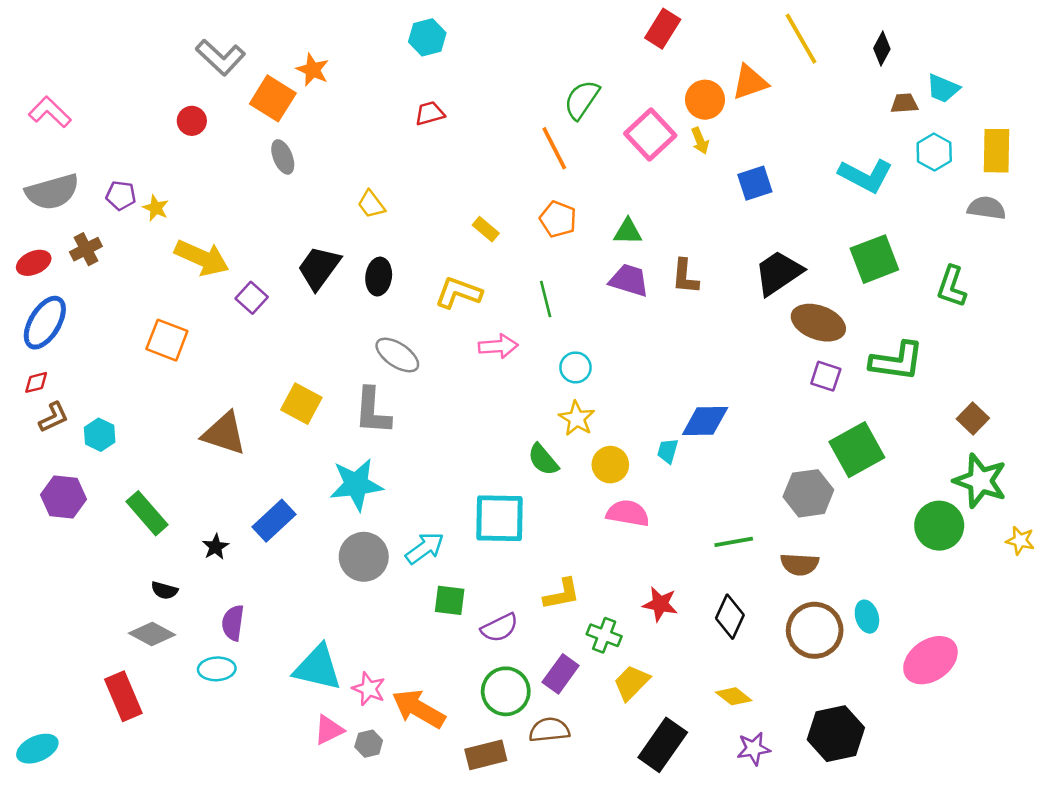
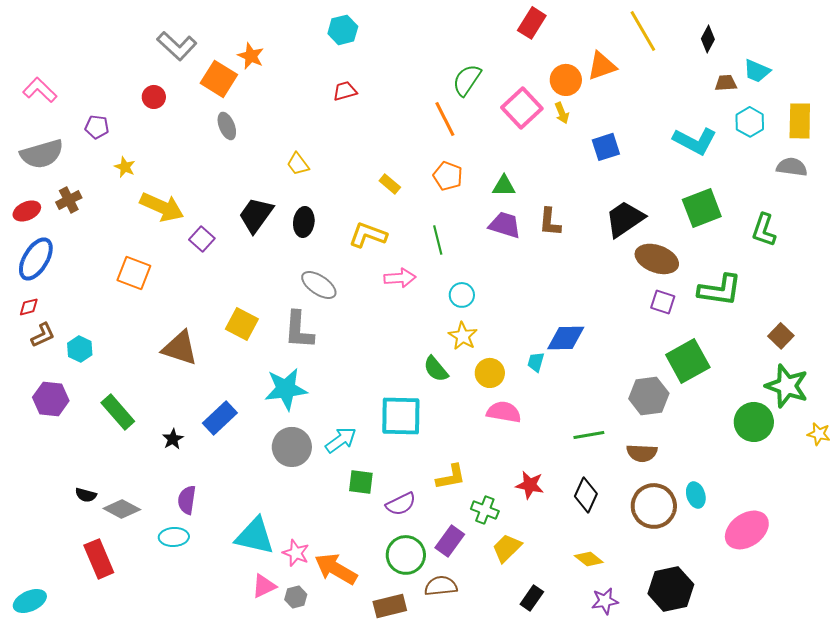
purple pentagon: (121, 196) -> (97, 127), moved
black semicircle: (164, 590) -> (86, 495), moved
black rectangle: (663, 745) -> (532, 598), size x0.6

